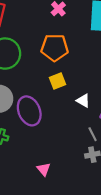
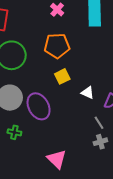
pink triangle: (44, 169) -> (57, 159), size x1.5

